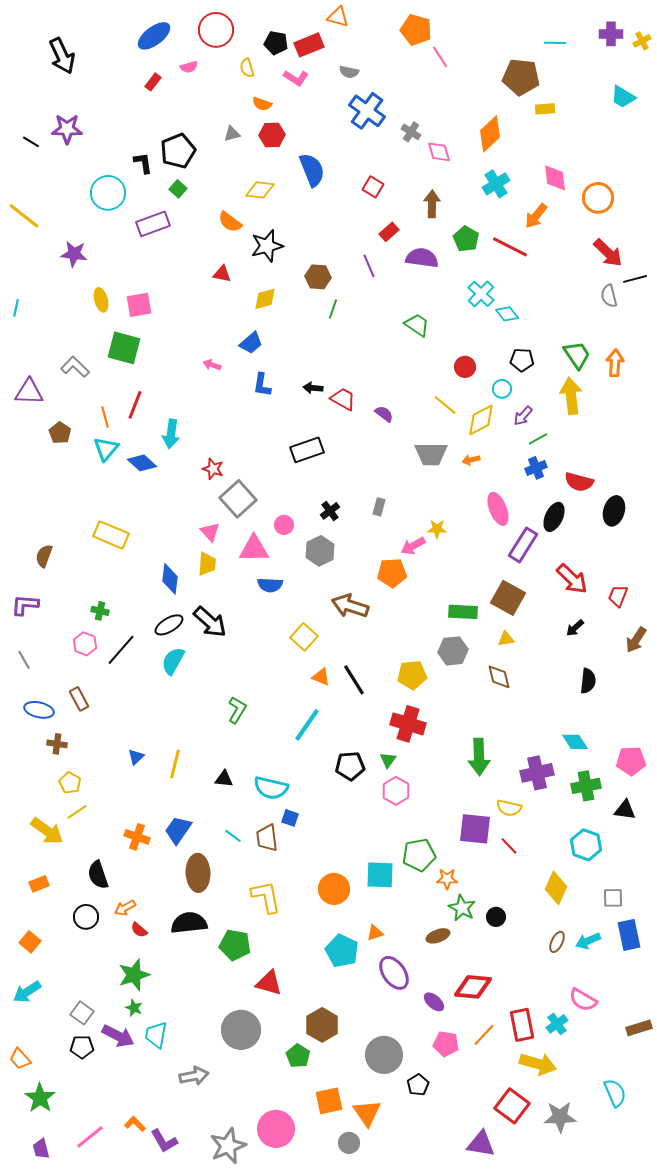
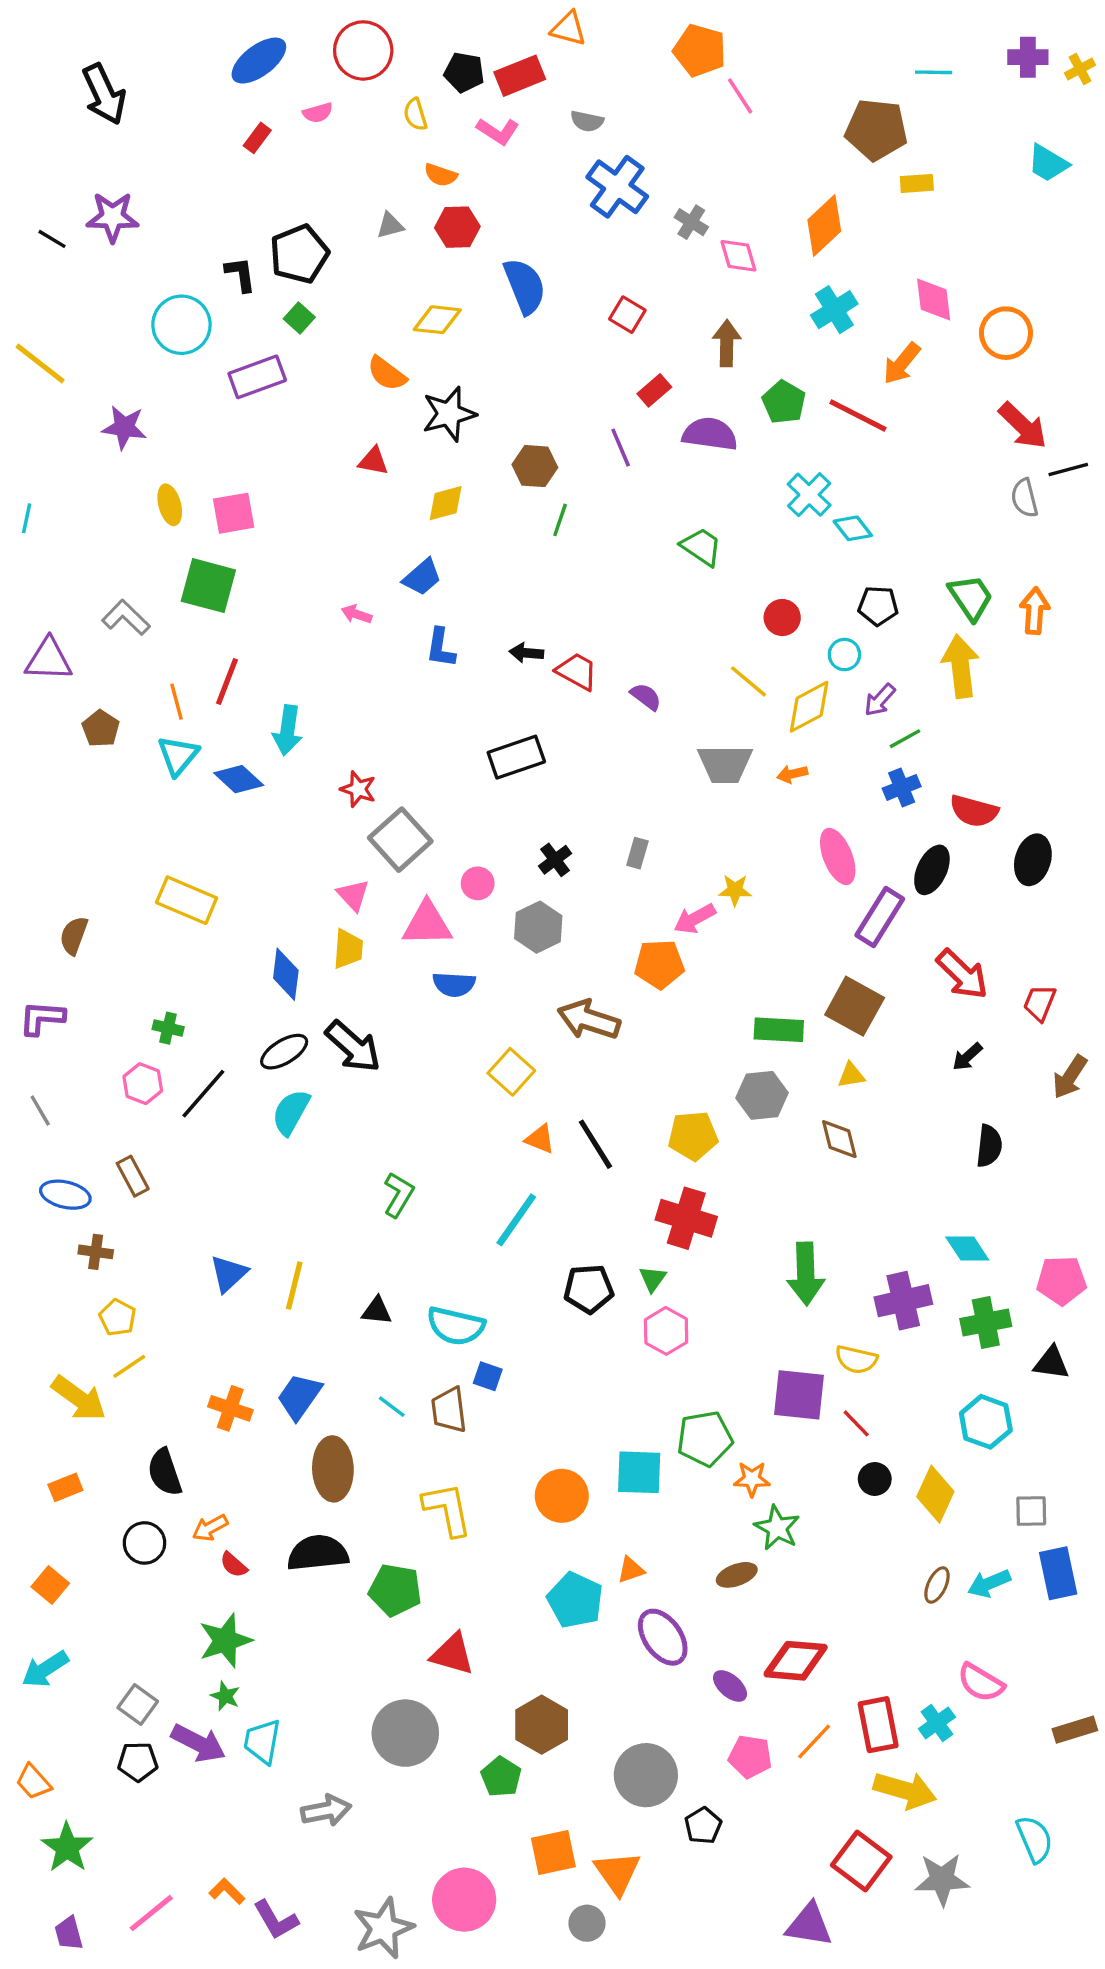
blue triangle: (136, 757) -> (229, 1274), size x1.4
black circle: (496, 917) -> (875, 1479), moved

